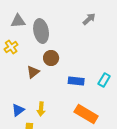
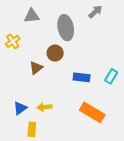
gray triangle: (18, 21) -> (32, 16), moved
gray ellipse: (41, 31) -> (66, 28), moved
yellow arrow: (41, 109) -> (44, 107), turned 80

